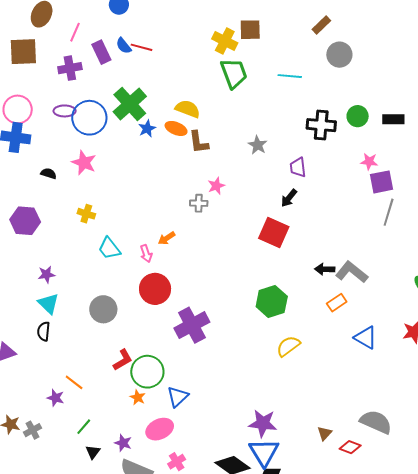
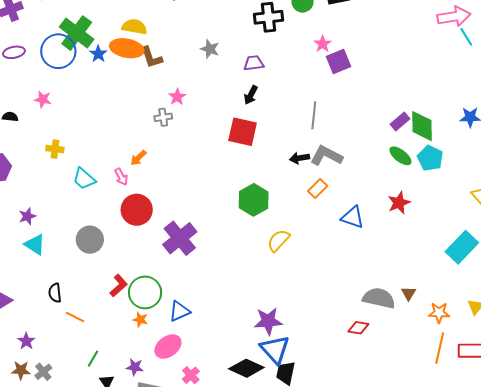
blue circle: (89, 118) -> (58, 51), moved
orange ellipse: (176, 128) -> (127, 48), size x1.5
pink star: (369, 162) -> (323, 44), turned -30
pink star: (84, 163) -> (43, 99), size x0.7
purple trapezoid: (298, 167) -> (254, 63), turned 100
gray line: (389, 212) -> (314, 115), moved
black semicircle: (44, 331) -> (55, 293), moved
blue triangle: (178, 397) -> (179, 311), turned 30
purple star: (56, 398) -> (26, 341), moved, turned 30
brown triangle: (325, 433) -> (409, 293), moved

